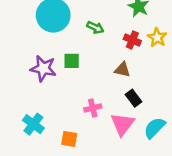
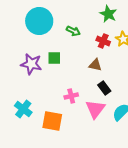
orange square: (69, 139) -> (52, 121), size x1.5

